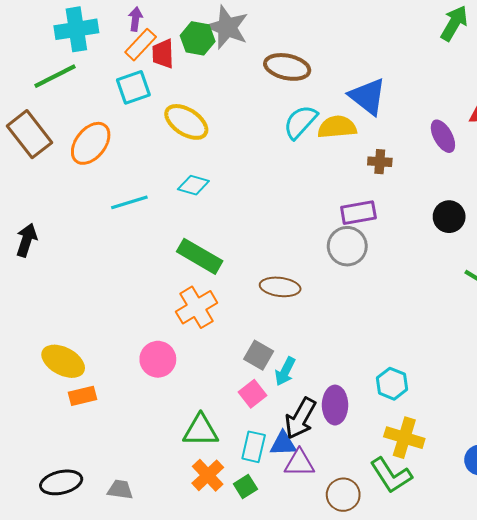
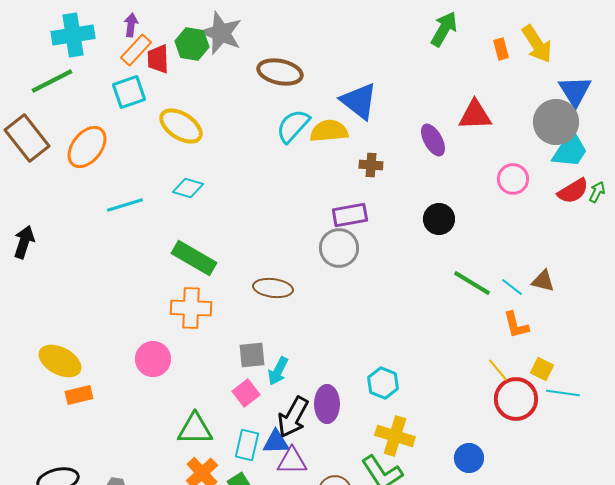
orange cross: (197, 307) -> (191, 308), turned 33
gray square: (259, 355) -> (252, 355), turned -36

